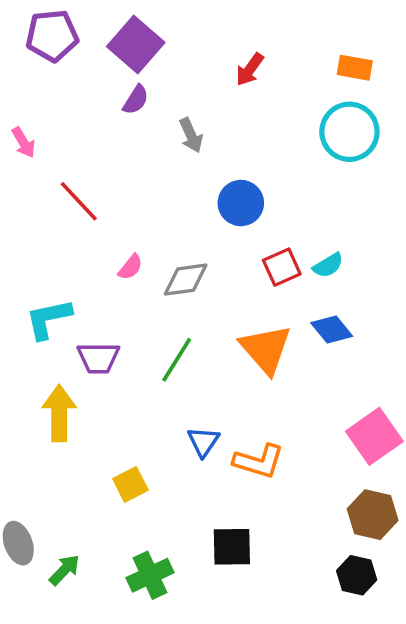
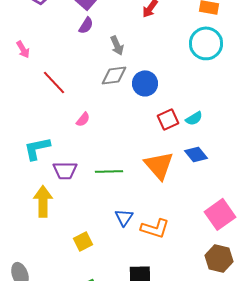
gray diamond: (186, 280) -> (114, 75), moved
green line: (177, 360) -> (109, 171), turned 56

